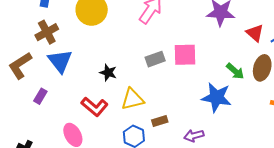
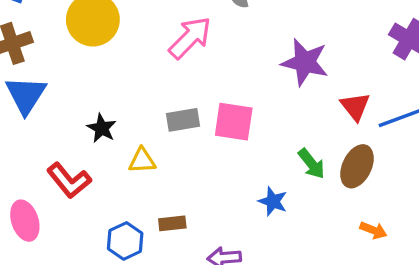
blue star: (216, 97) -> (273, 201), size x0.6
yellow triangle: (132, 99) -> (142, 161), moved, size x0.7

